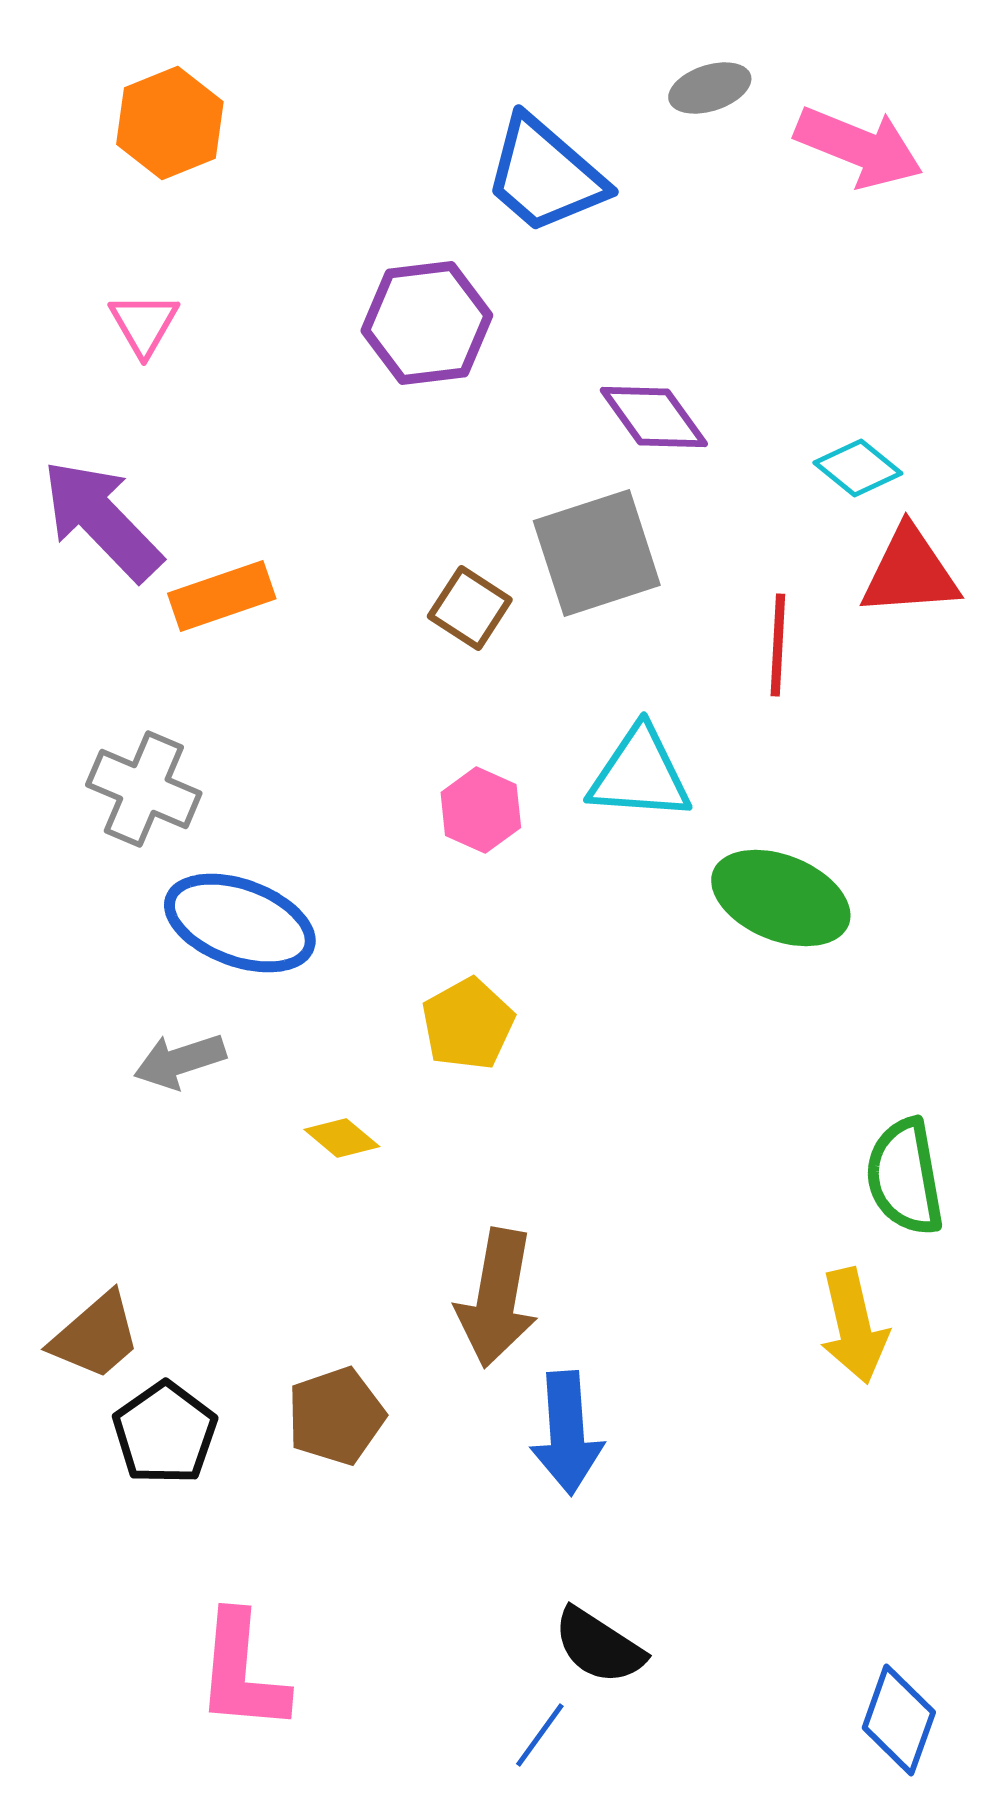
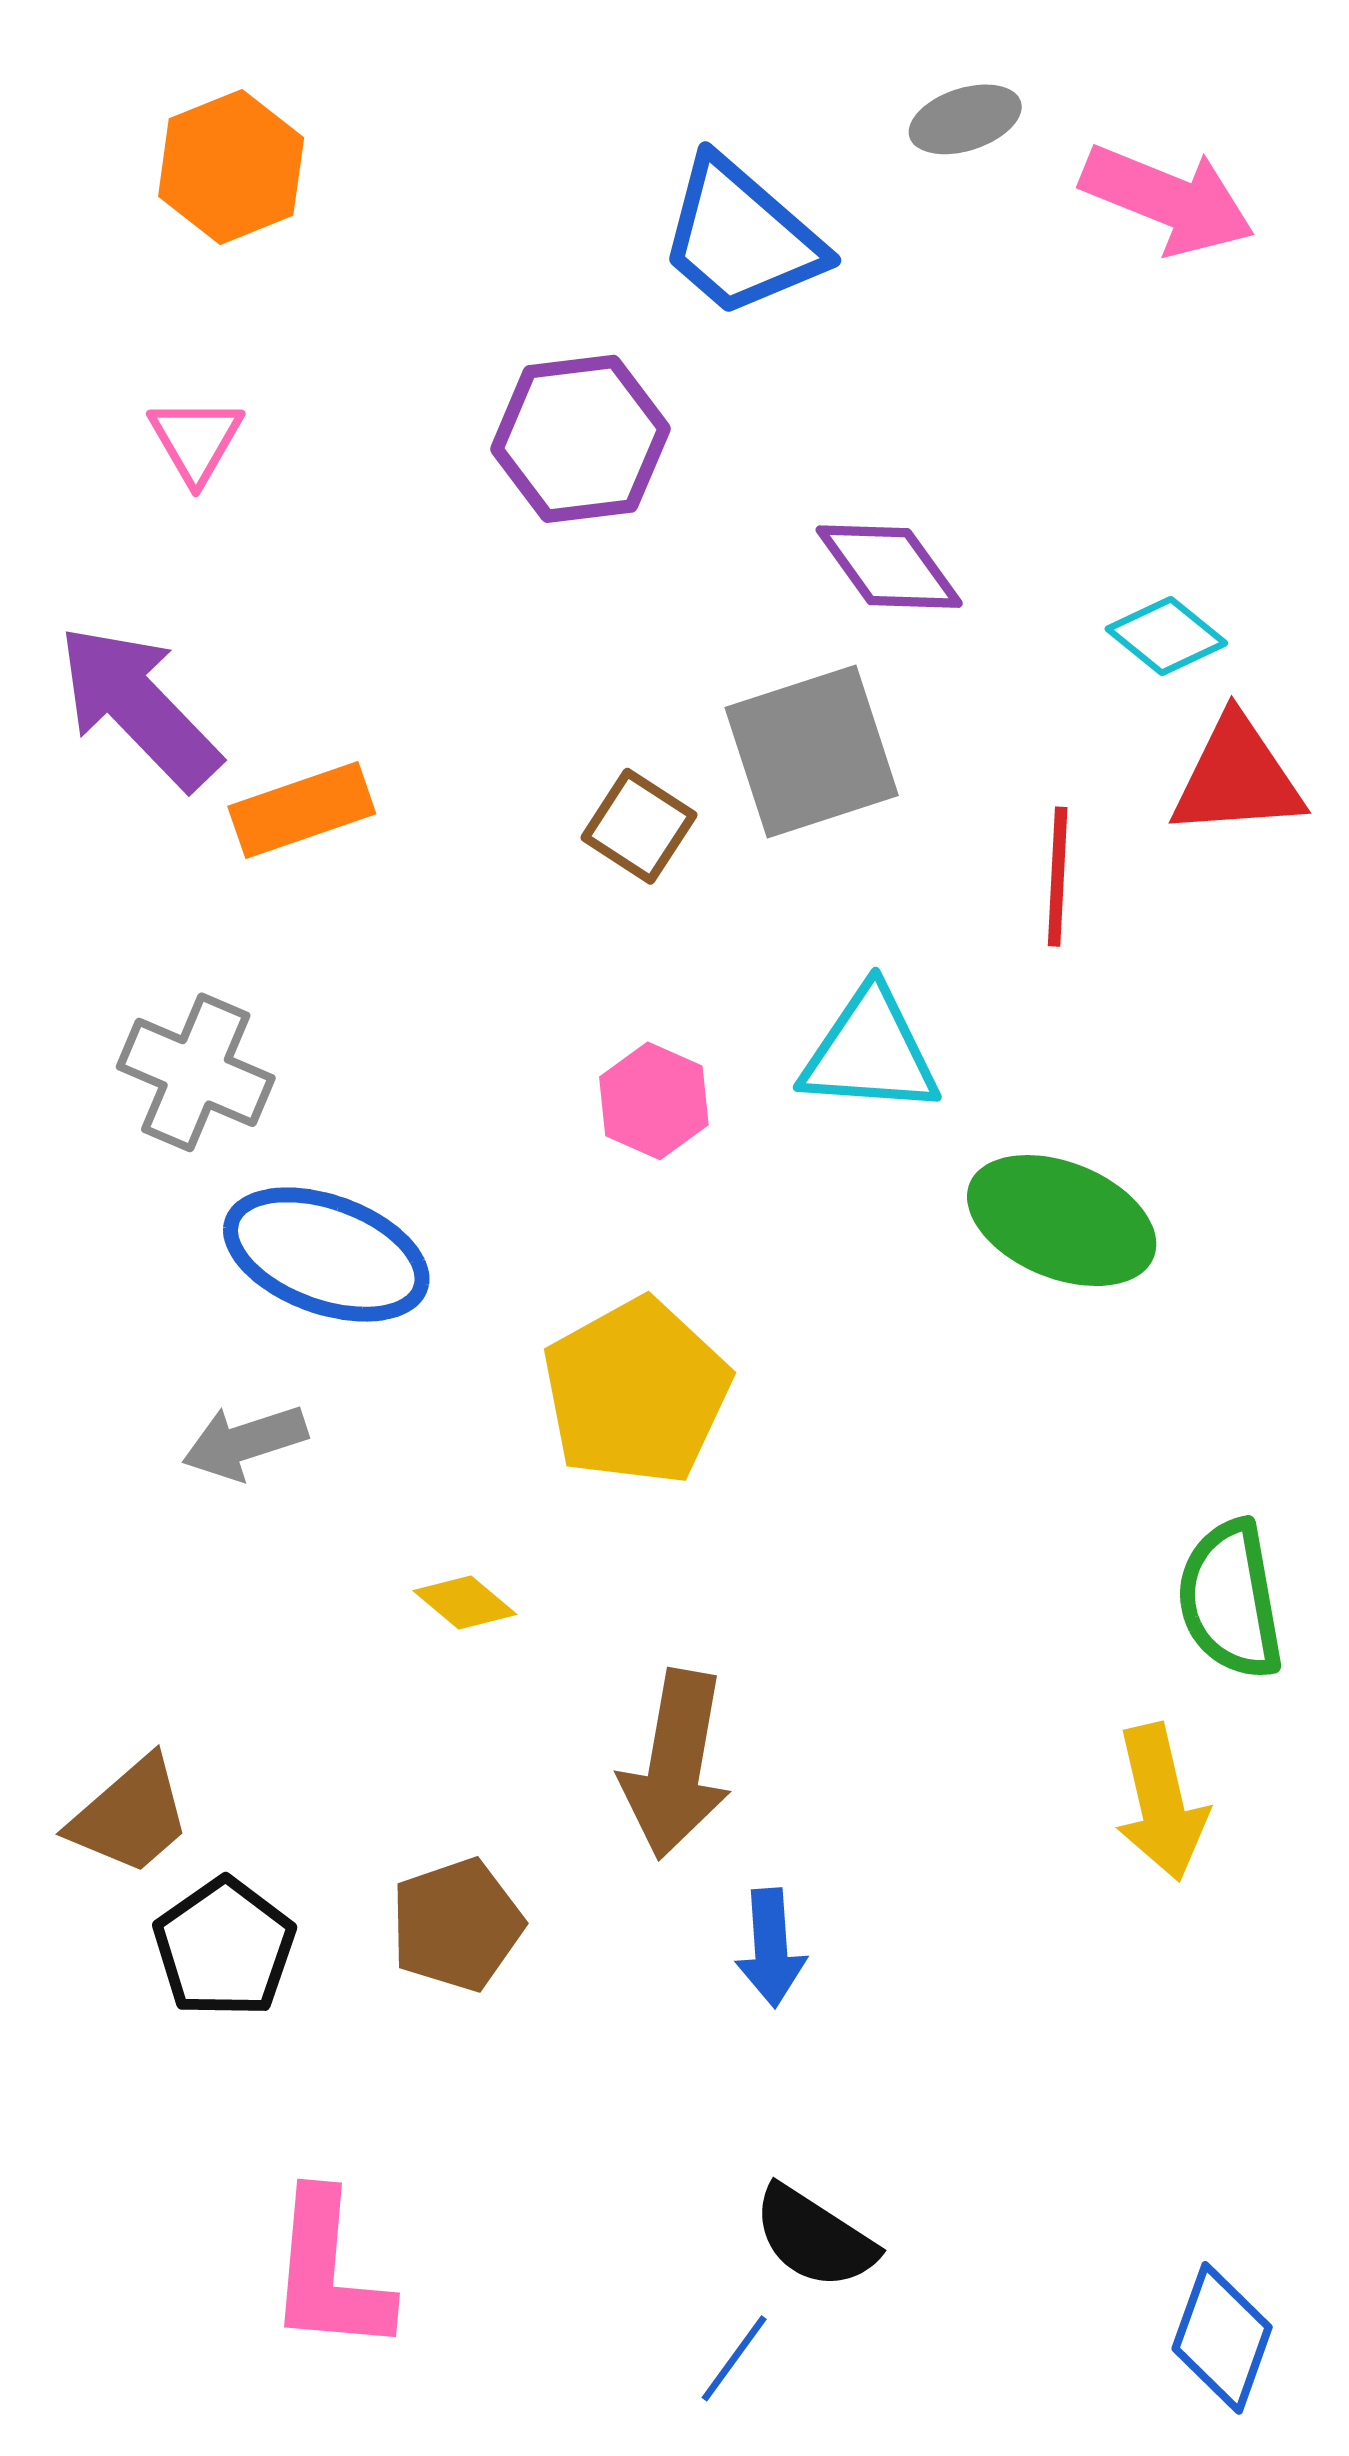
yellow pentagon: (468, 1024) -> (636, 1392), size x1.5
yellow diamond: (342, 1138) -> (465, 1603), moved
blue arrow: (567, 1433) -> (771, 1948), size x0.7

